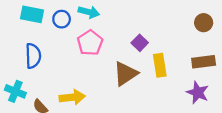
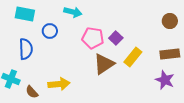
blue circle: (62, 19) -> (50, 31), moved
pink pentagon: (90, 43) -> (93, 38), moved, turned -30
yellow rectangle: (160, 65) -> (133, 57), turned 48

